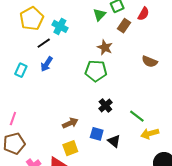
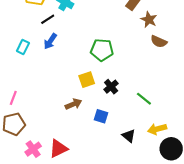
brown star: (105, 47) -> (149, 20), moved
yellow arrow: (150, 134) -> (157, 129), moved
black triangle: (114, 141) -> (129, 136), moved
yellow square: (70, 148) -> (87, 80), moved

